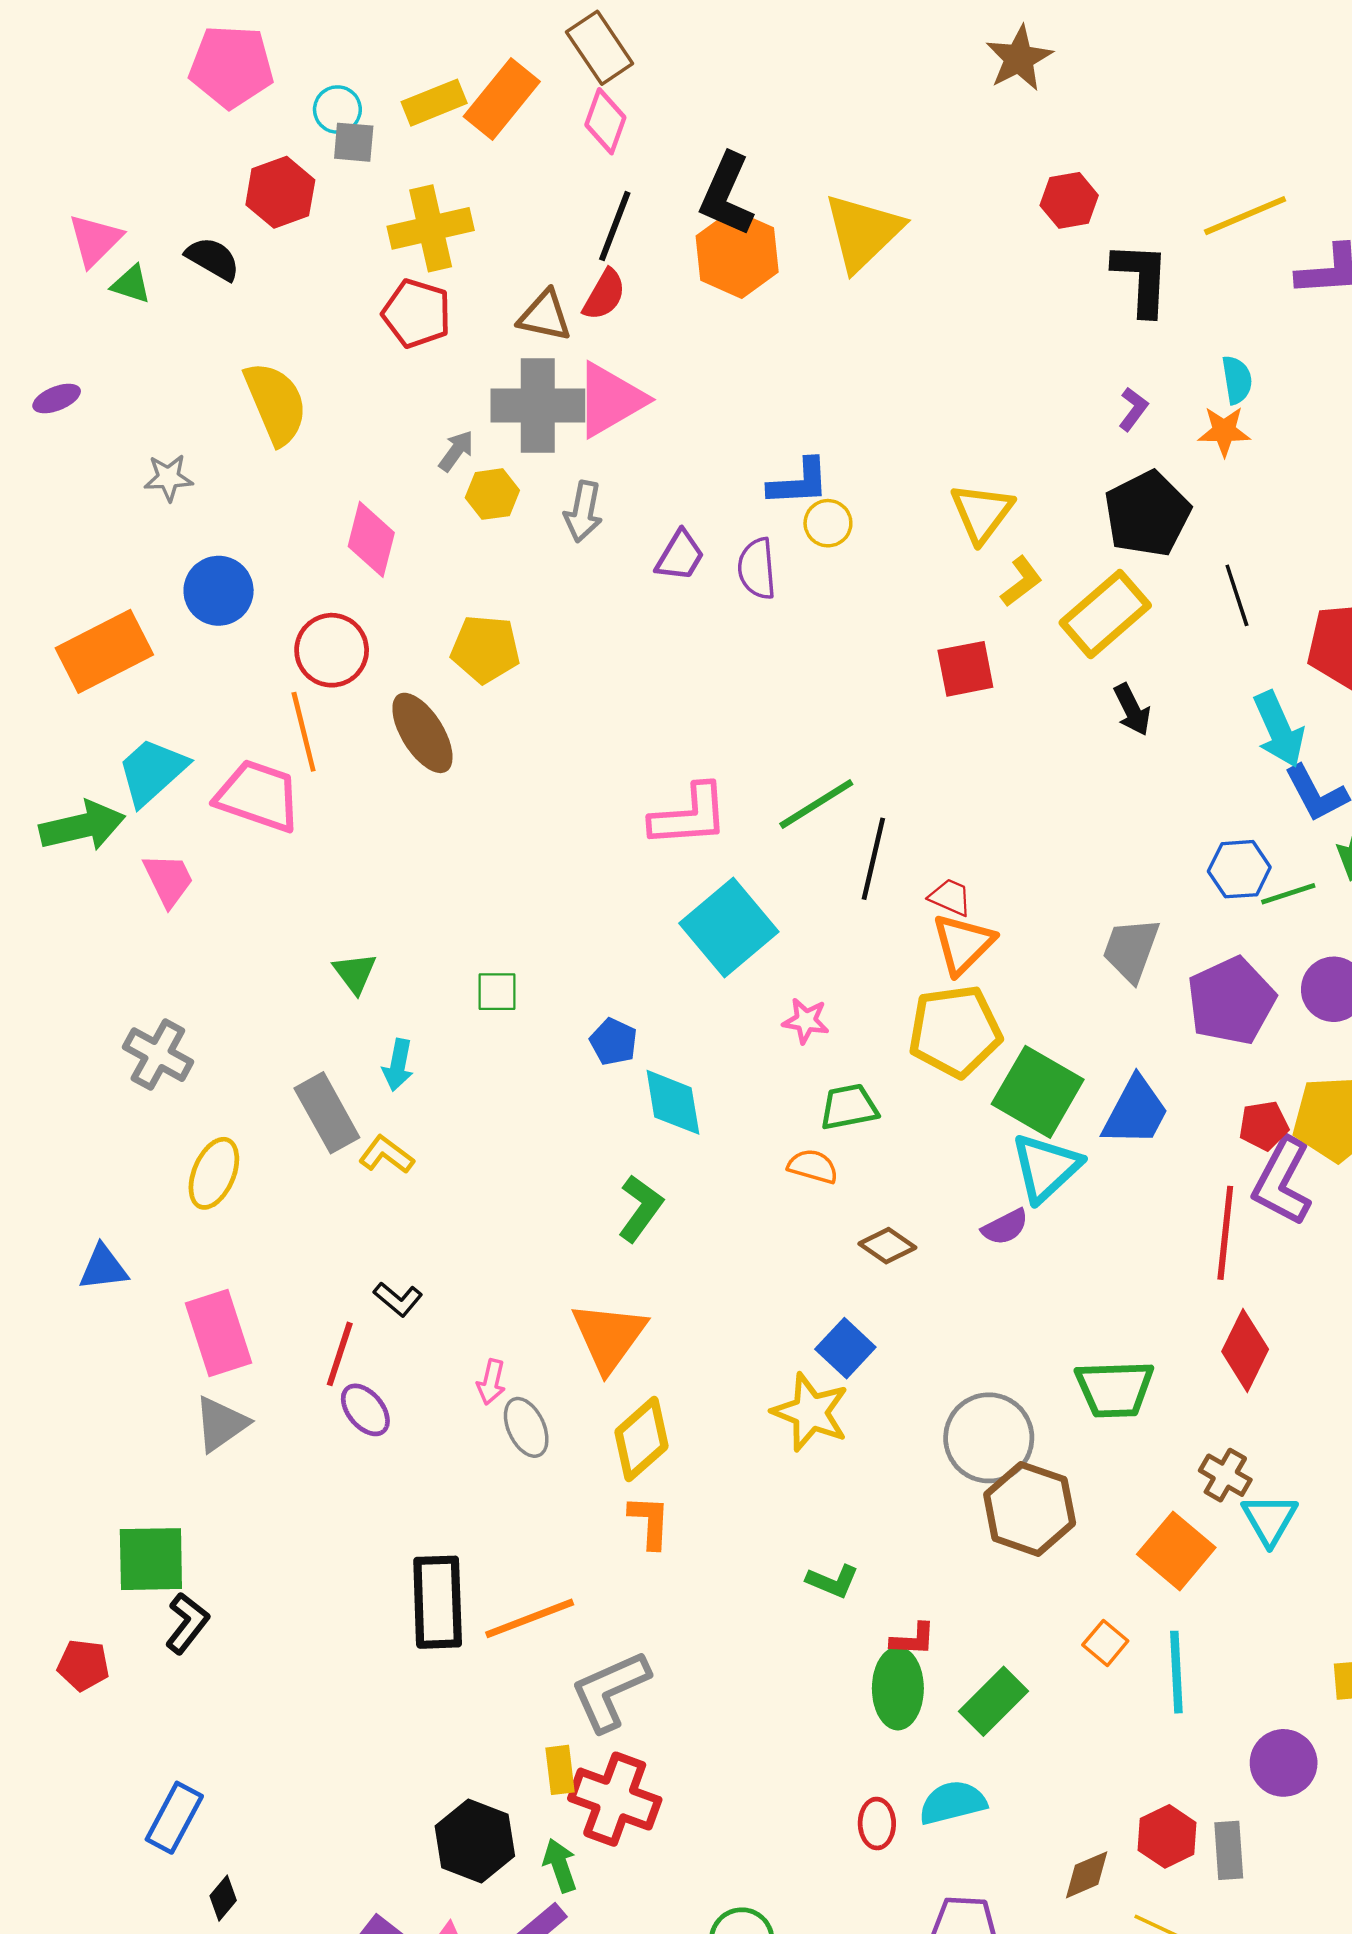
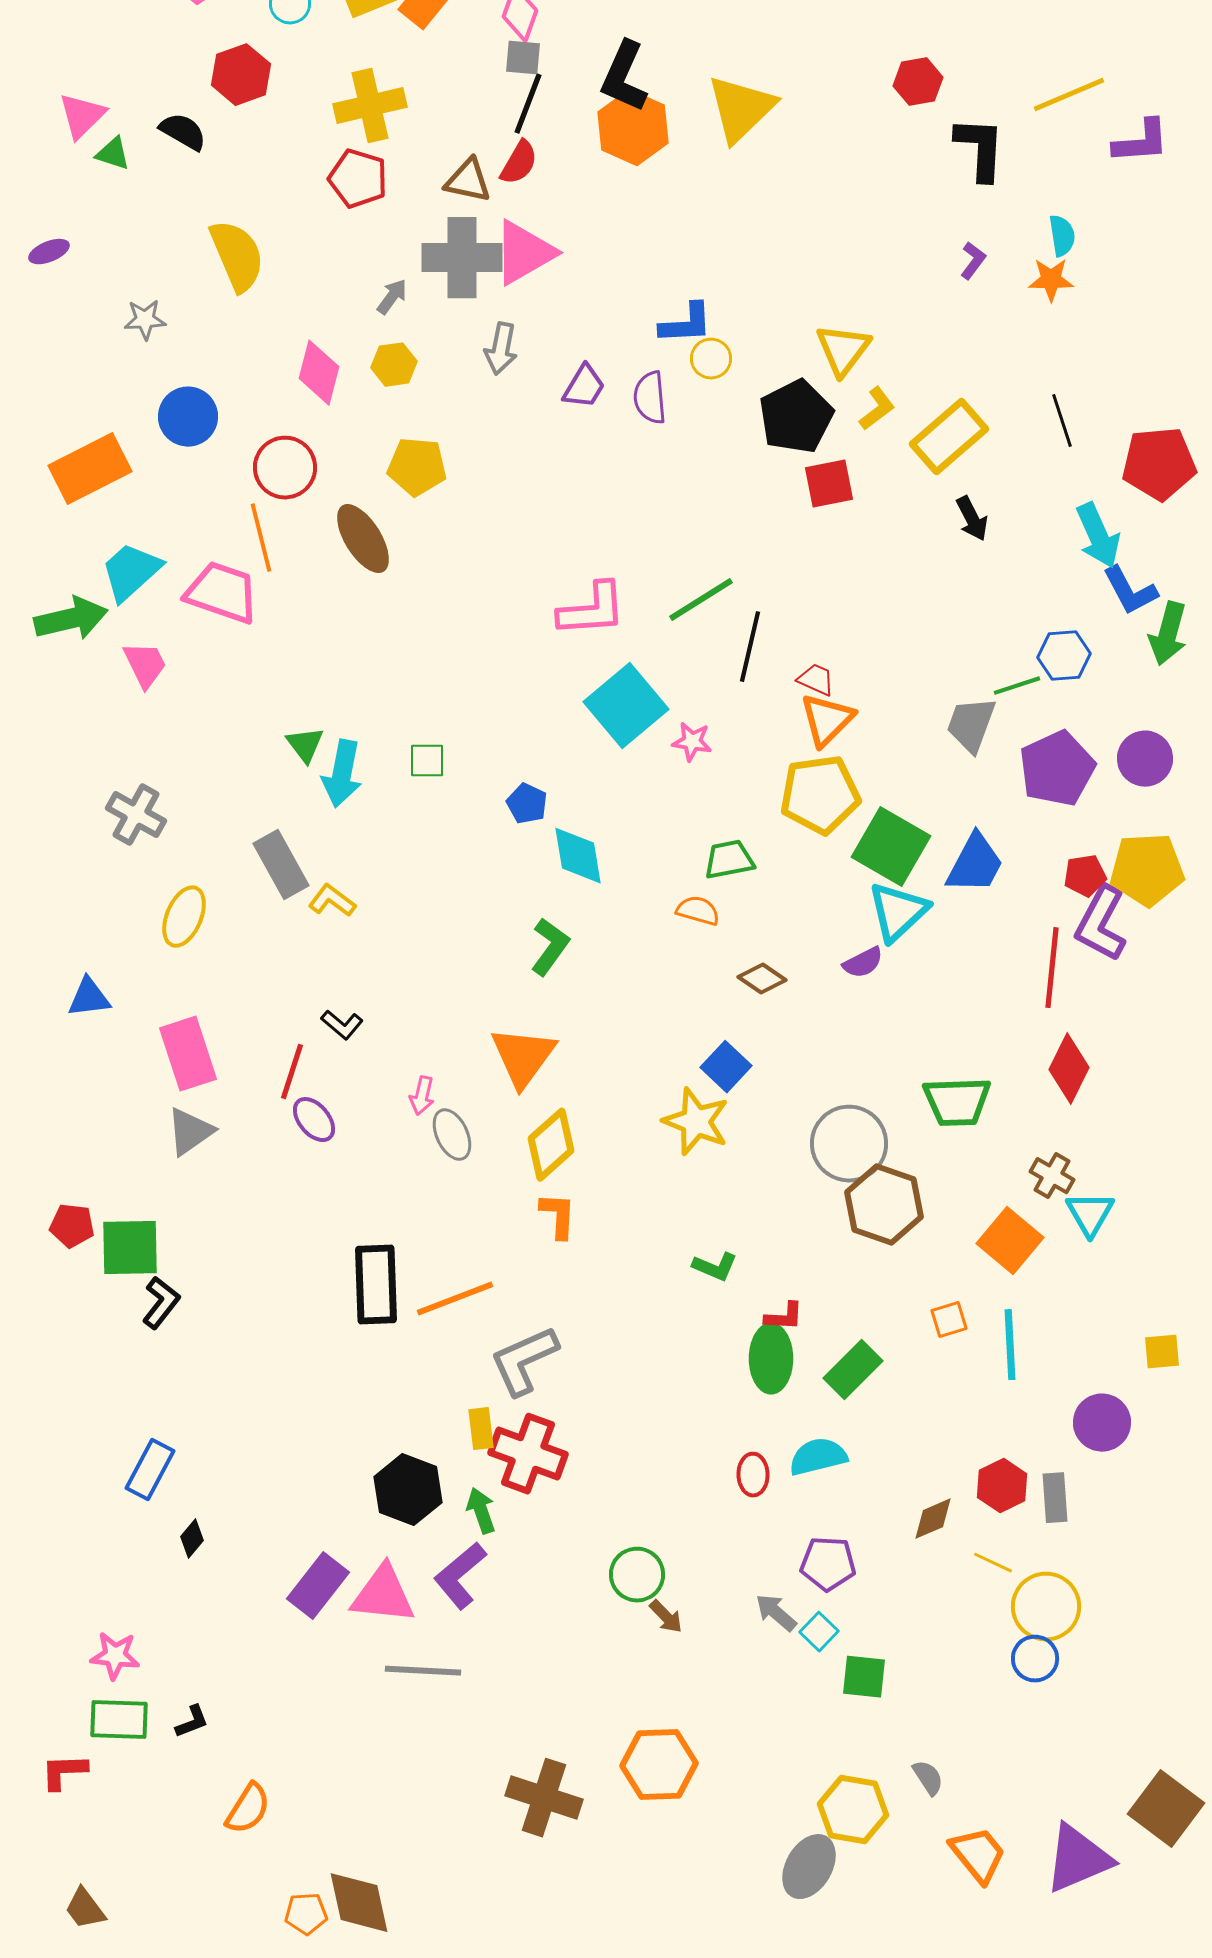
gray square: (354, 142) -> (523, 58), moved
yellow hexagon: (492, 494) -> (394, 365), moved
black pentagon: (1147, 514) -> (796, 417), moved
green line: (1288, 894) -> (1017, 686), moved
pink star: (806, 1021) -> (692, 742), moved
cyan arrow: (398, 1065) -> (342, 774), moved, size x1.5
orange square: (1105, 1643) -> (949, 1320), turned 33
red pentagon: (83, 1665) -> (72, 1226), moved

